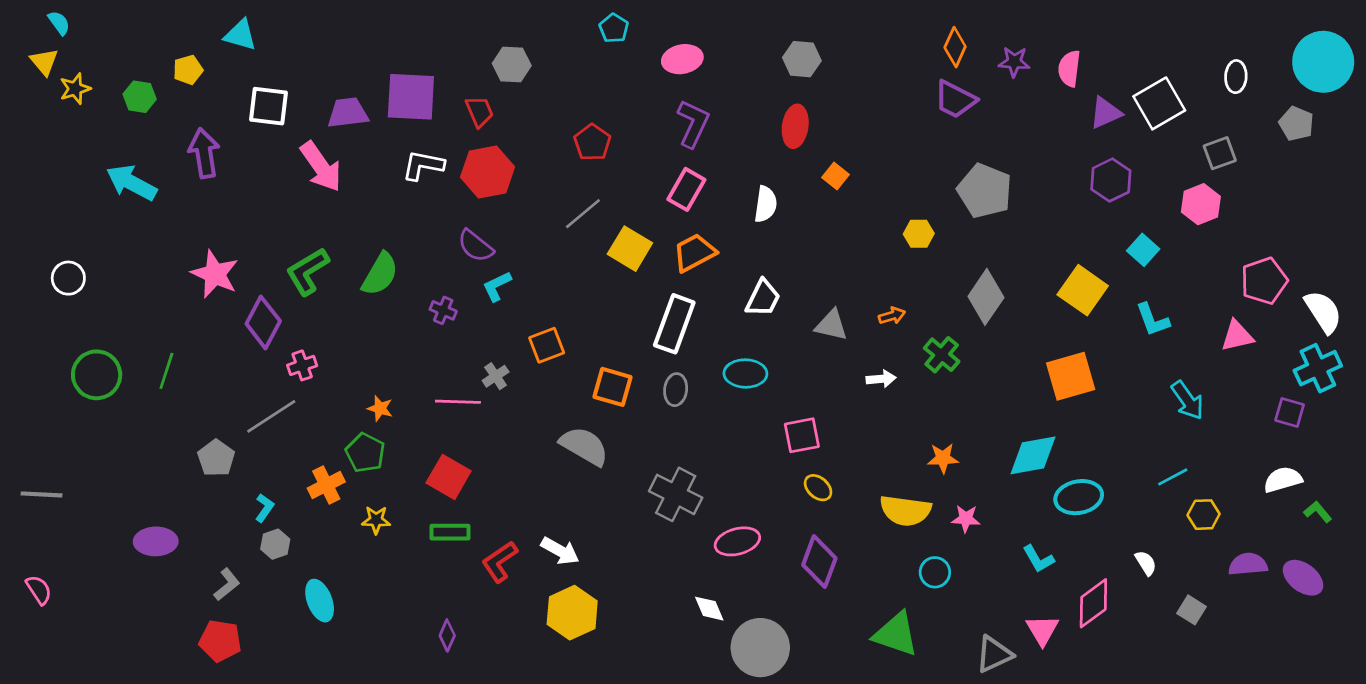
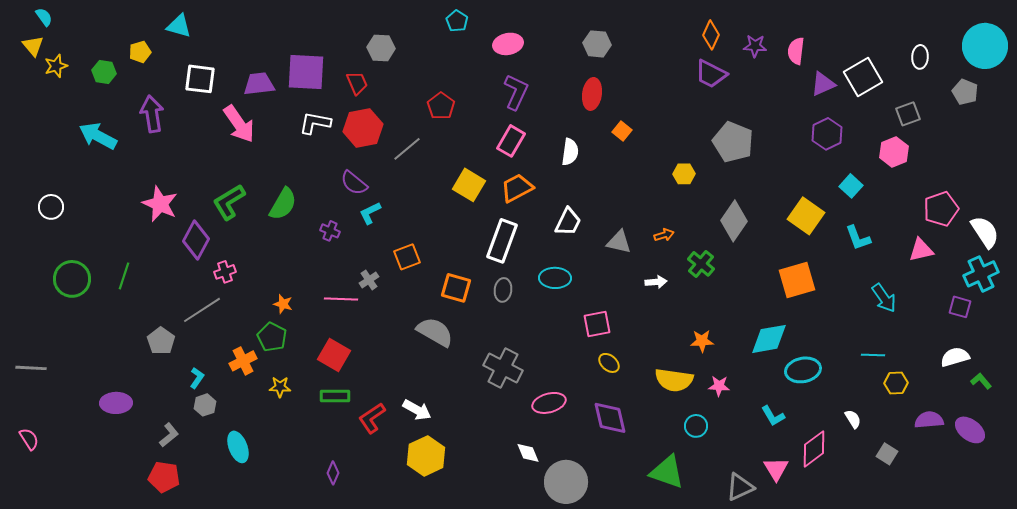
gray line: (583, 214) -> (407, 149), moved
cyan line: (1173, 477) -> (873, 355), turned 30
purple diamond: (819, 562) -> (610, 418), turned -33

